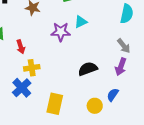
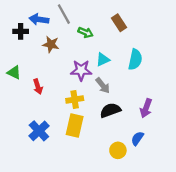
cyan semicircle: (127, 14) -> (135, 59), moved
gray arrow: (124, 46) -> (103, 85), moved
yellow cross: (32, 68) -> (75, 100), moved
yellow rectangle: (55, 104) -> (75, 125), moved

